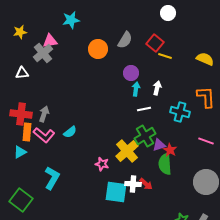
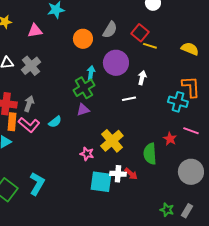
gray cross: (43, 53) -> (31, 66), moved
purple circle: (131, 73) -> (116, 63), size x1.6
cyan arrow: (136, 89) -> (91, 73), moved
cyan cross: (180, 112) -> (178, 102), moved
green cross: (145, 136) -> (84, 88), moved
purple triangle: (159, 145) -> (83, 110), moved
red star: (170, 150) -> (170, 139), moved
cyan L-shape: (52, 178) -> (37, 184), moved

